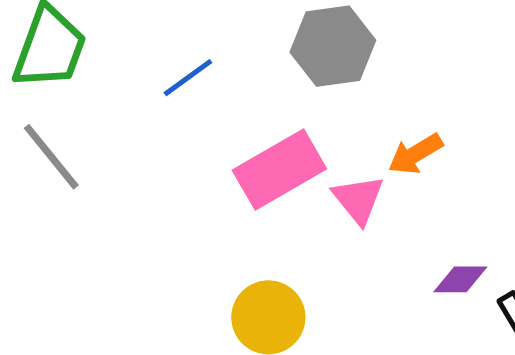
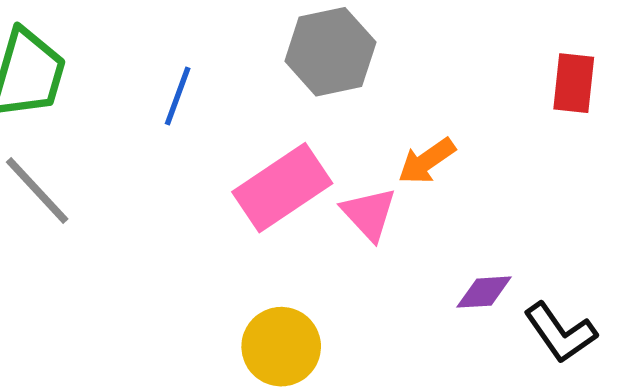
blue line: (188, 78) -> (178, 96), turned -30

